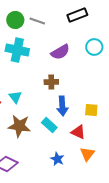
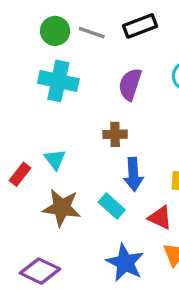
black rectangle: (77, 15) -> (140, 26), moved
purple semicircle: (60, 52) -> (130, 84), turned 138
blue star: (57, 159) -> (125, 263), size x1.6

